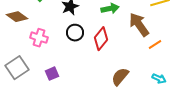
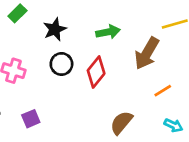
brown arrow: (139, 25) -> (147, 53), turned -115
orange line: (155, 45) -> (163, 91), moved

